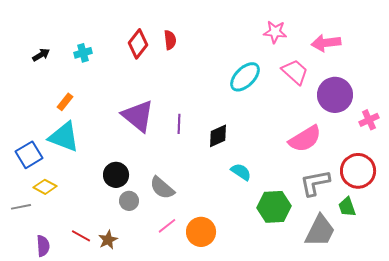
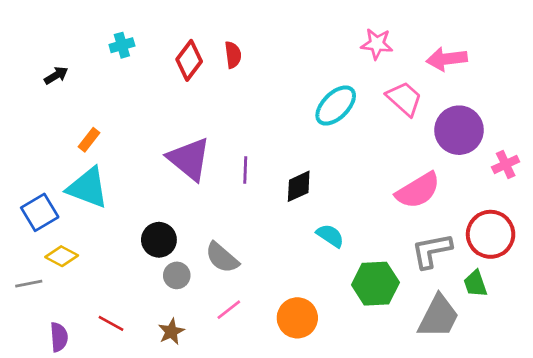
cyan cross: (83, 53) -> (122, 45), moved
orange circle: (201, 232) -> (297, 318), moved
brown star: (108, 240) -> (171, 332), moved

